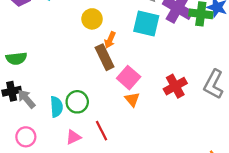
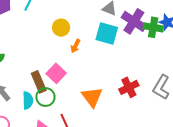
brown rectangle: (105, 57) -> (39, 82), moved
pink square: (129, 78) -> (56, 73), moved
orange triangle: (132, 99) -> (92, 97), size x1.6

